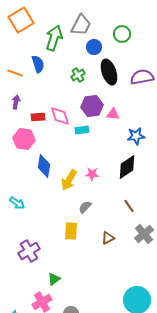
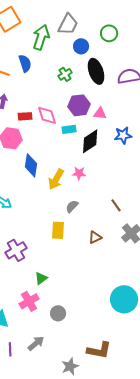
black diamond: (127, 167) -> (90, 141), moved

